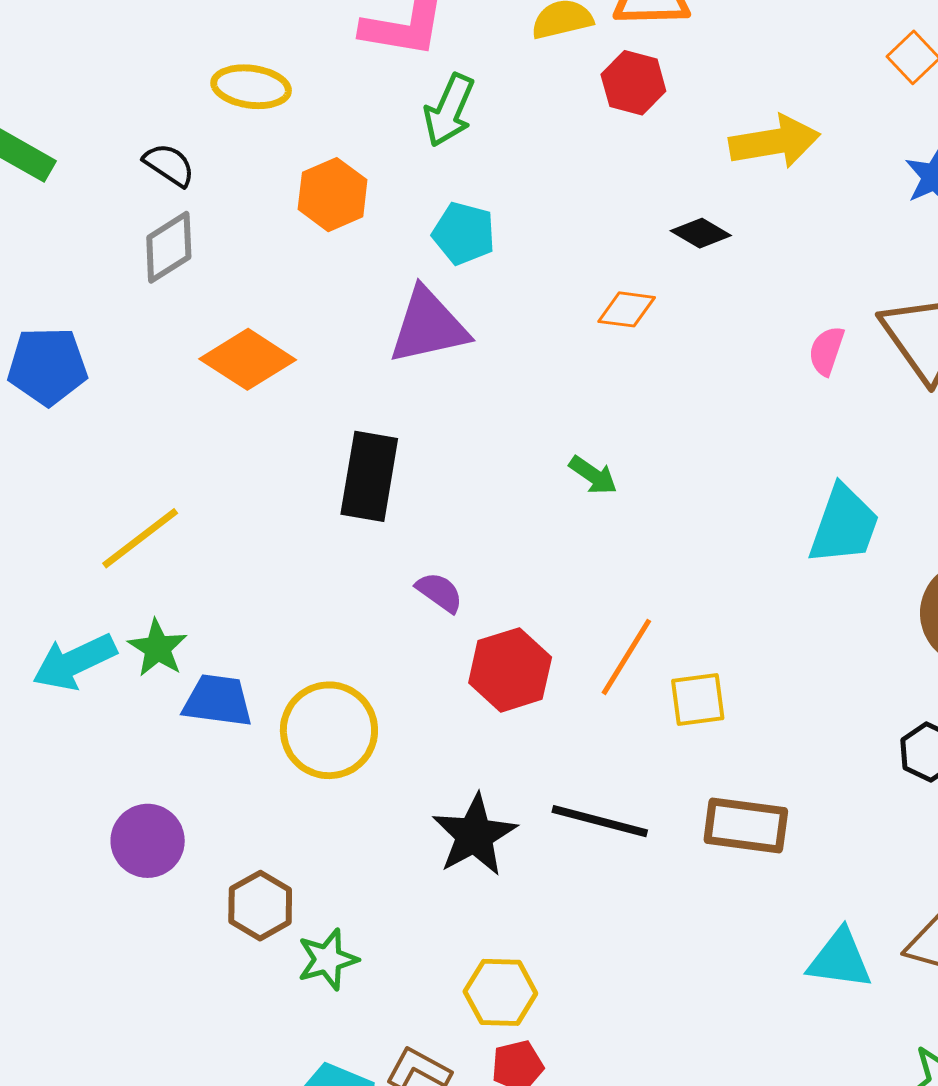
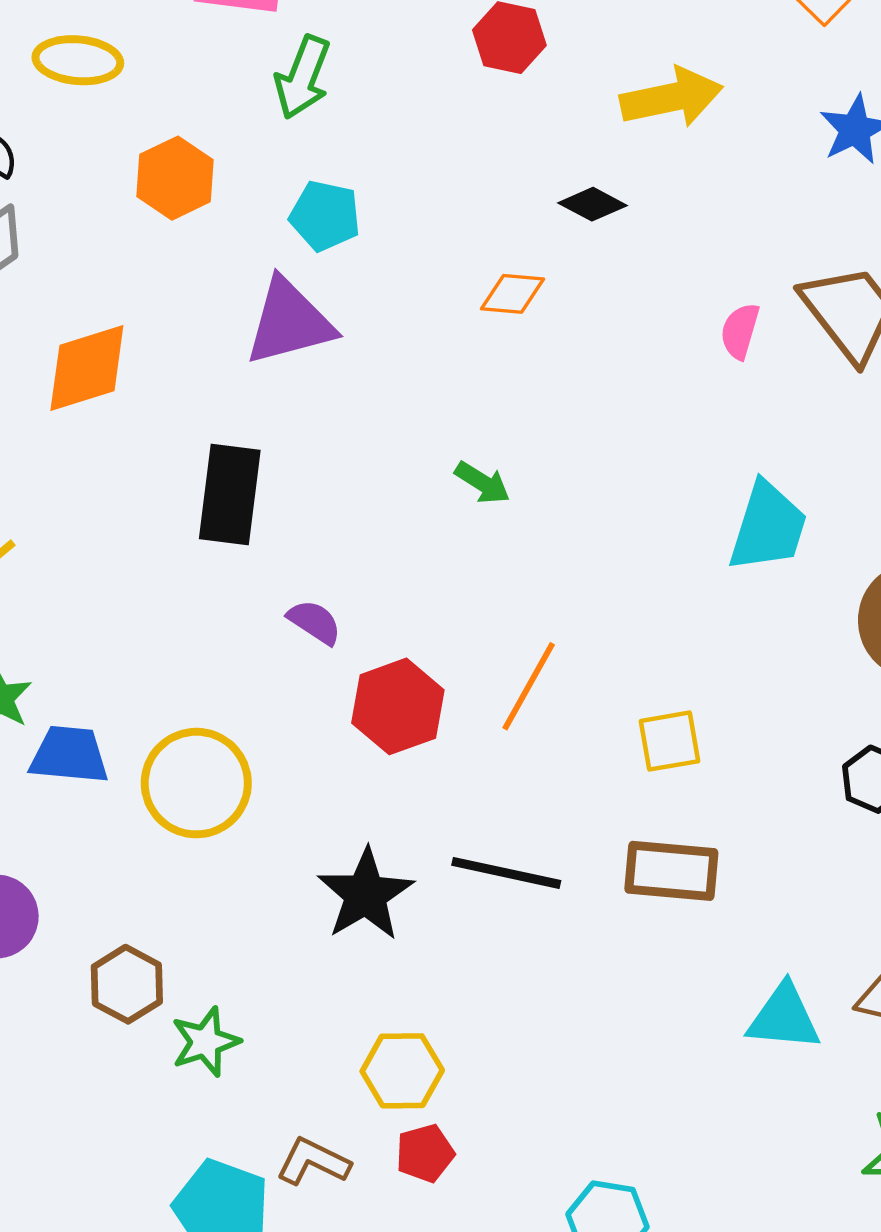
orange diamond: (248, 359) -> (87, 368), turned -48
yellow square: (698, 699) -> (670, 741), moved

